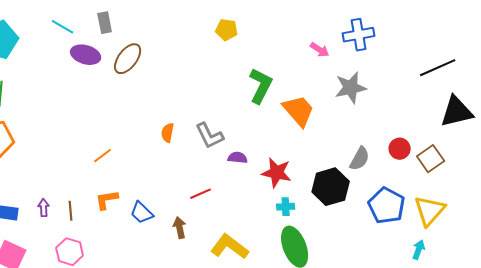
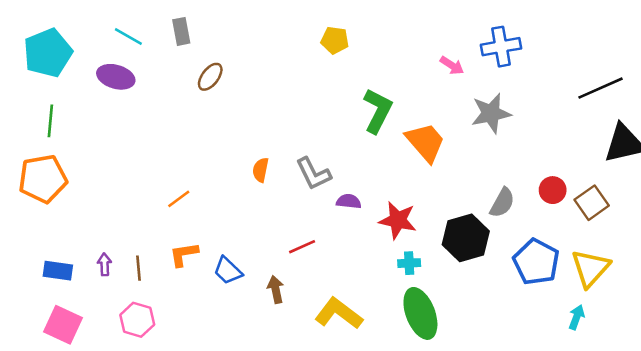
purple ellipse: (86, 55) -> (116, 77), moved
brown ellipse: (128, 59) -> (210, 77), size x0.7

